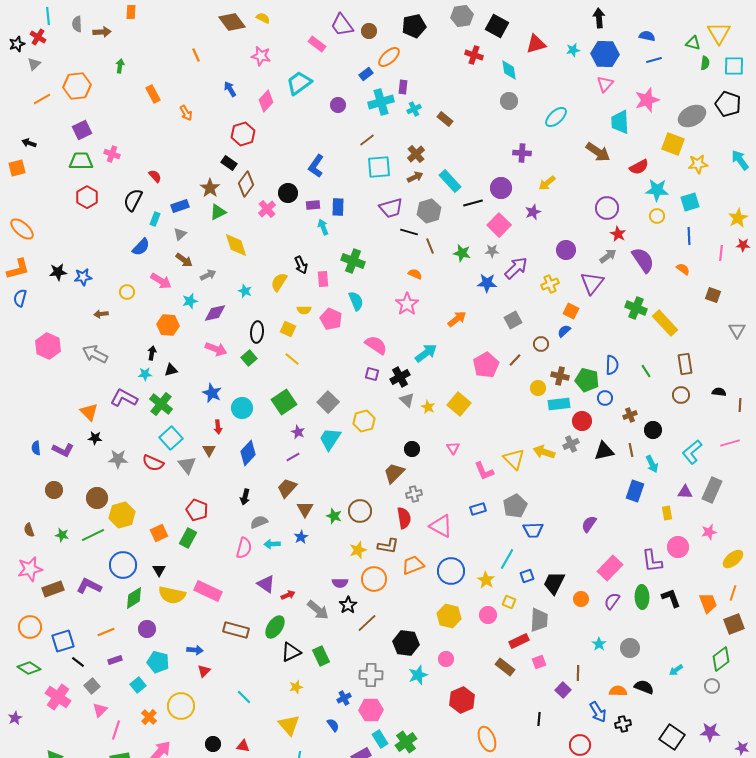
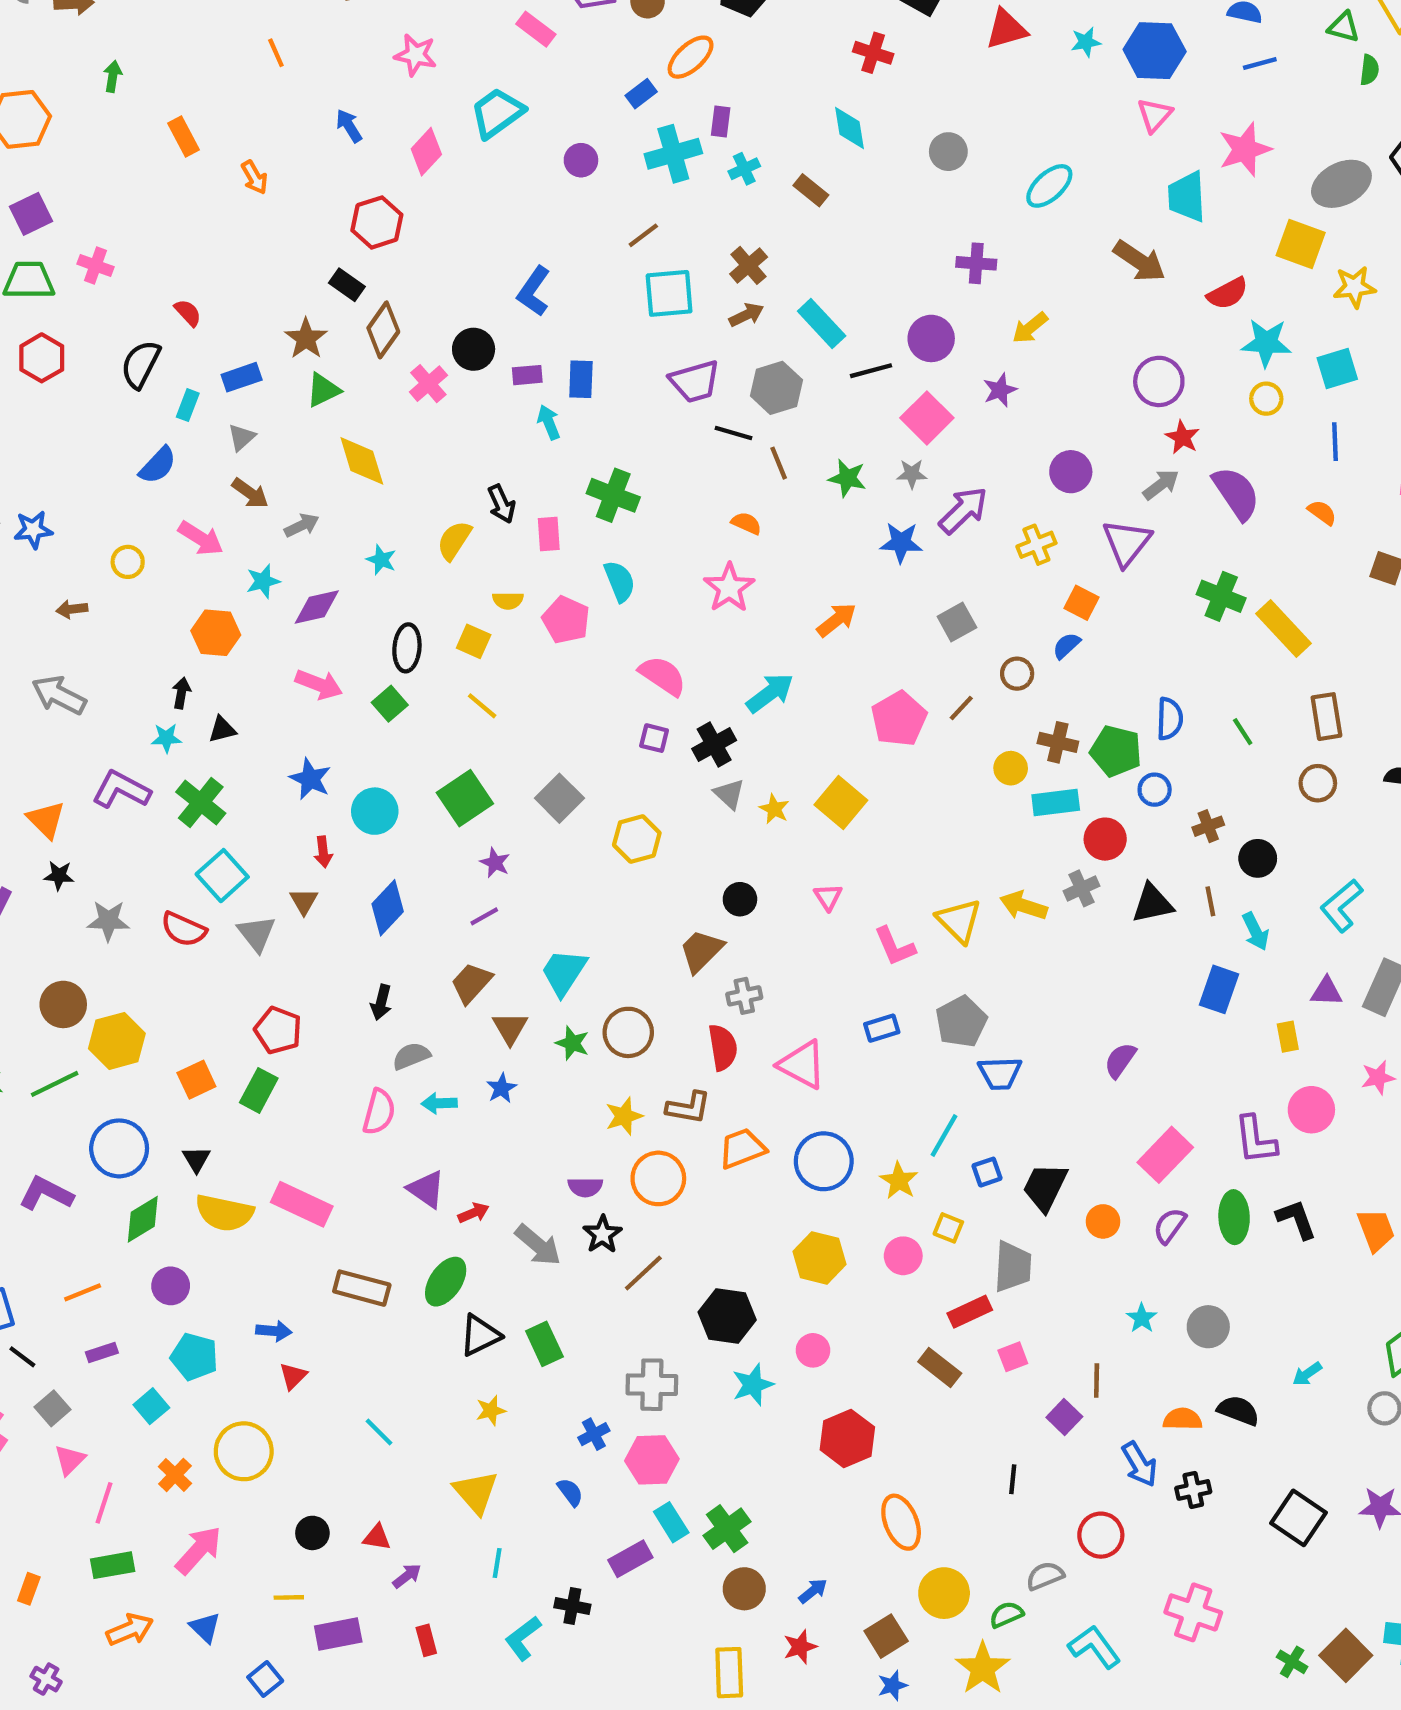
cyan diamond: (509, 70) -> (850, 128), moved
cyan trapezoid: (330, 439) -> (564, 972), moved

